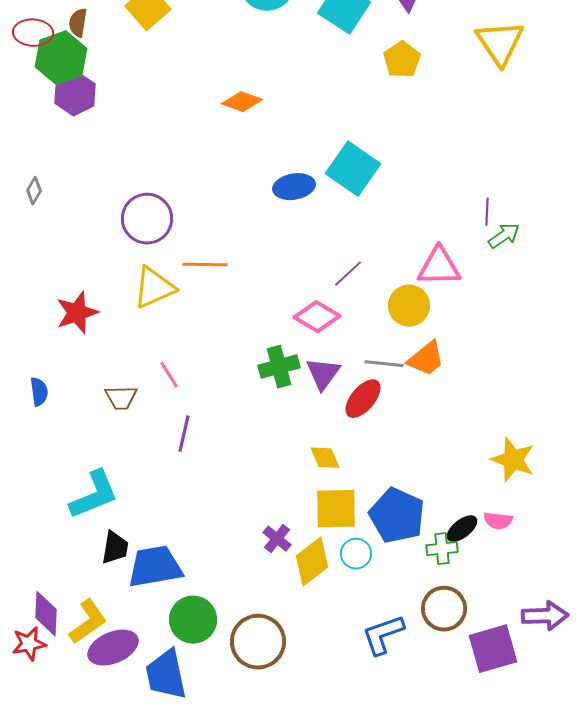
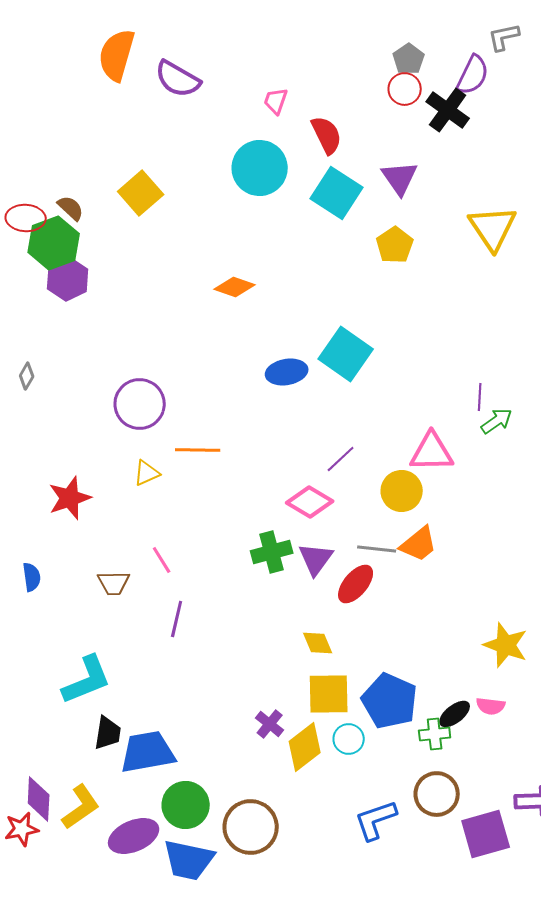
brown semicircle: (78, 23) -> (71, 208), turned 124
yellow triangle: (154, 288) -> (147, 473), size x0.6
purple ellipse: (113, 648) -> (134, 836), moved
blue trapezoid: (166, 675) -> (189, 860), moved, turned -66

